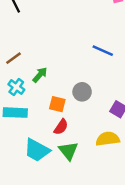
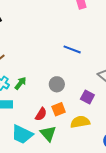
green arrow: (40, 75) -> (20, 83), moved
orange square: (57, 104) -> (59, 109), moved, turned -32

